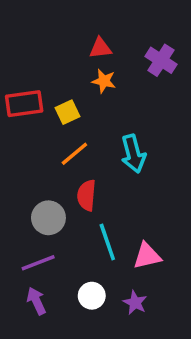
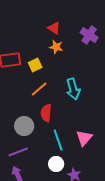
red triangle: (100, 48) -> (54, 28), turned 40
pink triangle: (147, 256) -> (84, 138), moved, turned -36
white circle: (92, 296) -> (56, 164), moved

